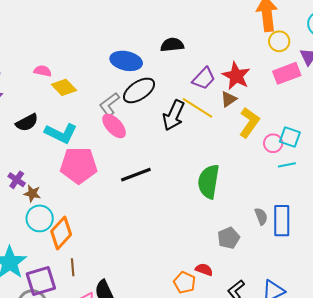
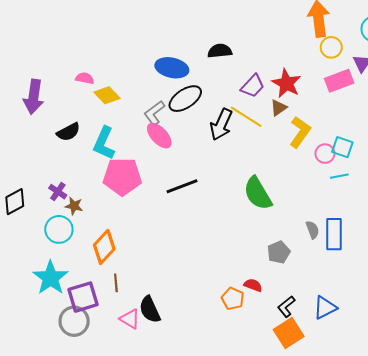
cyan L-shape: (61, 133) -> (104, 143), turned 88
green semicircle: (209, 182) -> (258, 193), turned -40
cyan circle: (40, 218) -> (59, 229), moved

